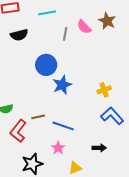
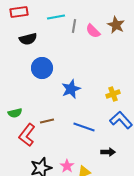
gray line: (65, 34) -> (74, 26), moved
blue circle: (46, 65) -> (42, 68), moved
blue line: (63, 126) -> (84, 127), moved
pink star: (58, 148) -> (67, 166), moved

